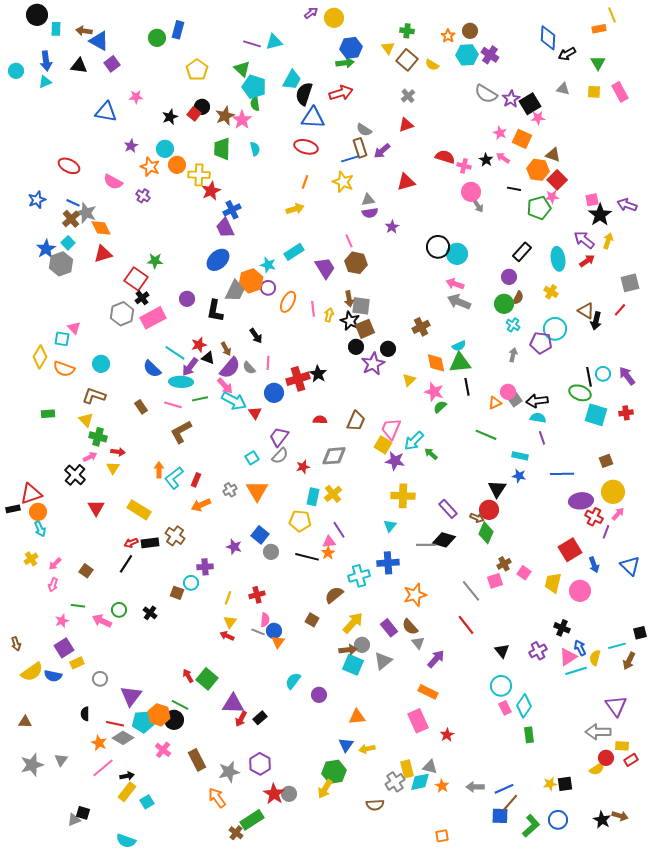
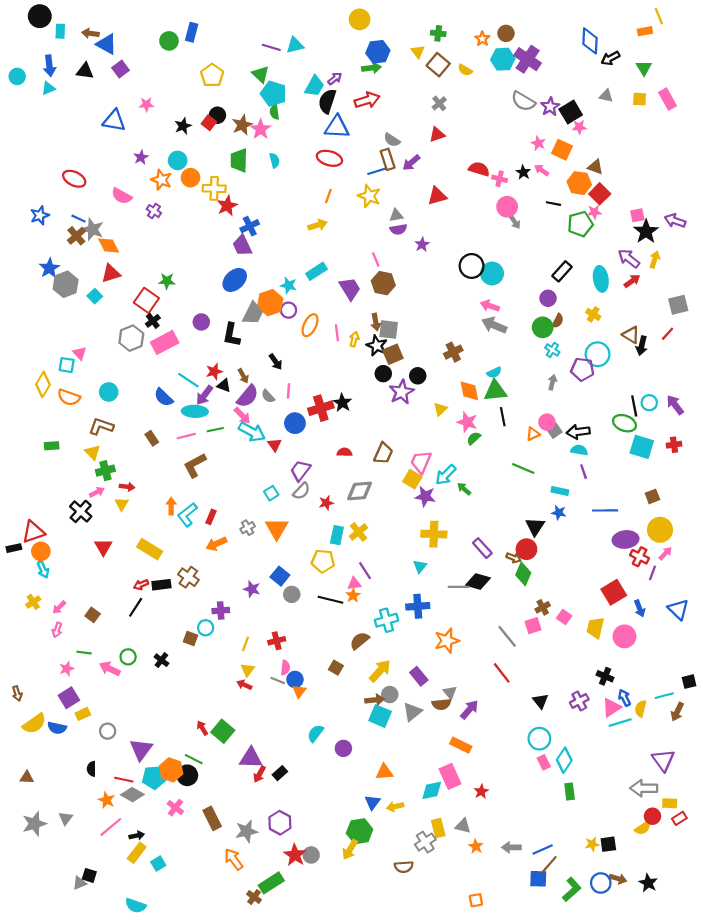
purple arrow: (311, 13) -> (335, 79), moved
purple cross: (490, 55) -> (528, 59), size x1.4
cyan square: (68, 243) -> (95, 296), moved
pink line: (173, 405) -> (186, 436), turned -30
green cross: (98, 437) -> (105, 471), turned -30
brown semicircle: (410, 627) -> (441, 704), moved, turned -54
cyan diamond: (420, 782) -> (432, 790), moved
brown arrow: (620, 816) -> (618, 879), moved

